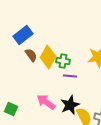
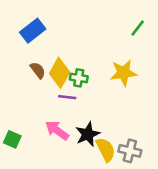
blue rectangle: (23, 35) -> (33, 31), moved
purple line: (70, 76) -> (67, 97), moved

